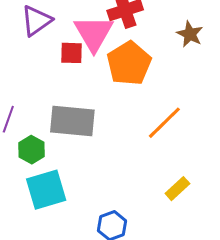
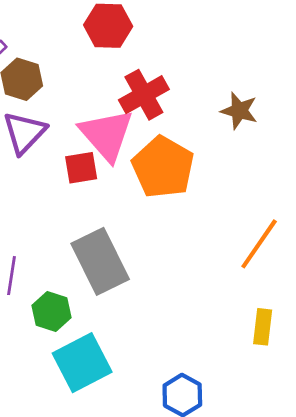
gray rectangle: (72, 121) -> (100, 261), turned 69
orange line: (164, 123) -> (259, 244), moved
yellow rectangle: (177, 189) -> (263, 327), turned -30

